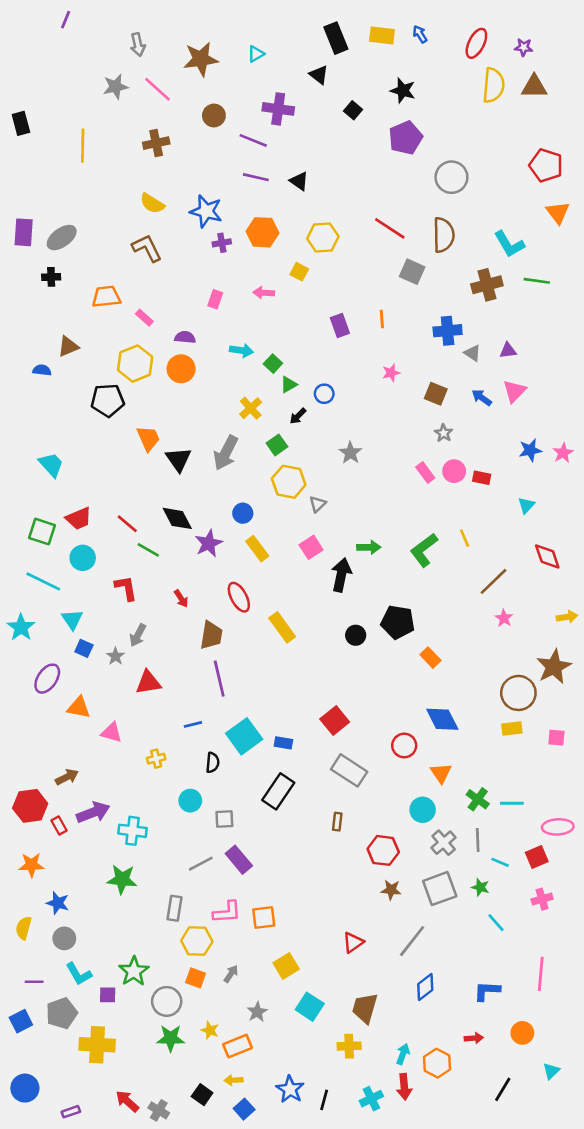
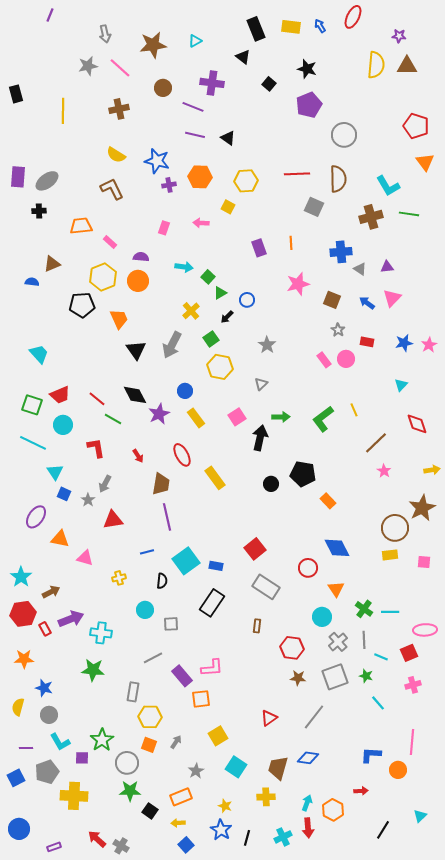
red ellipse: (476, 43) -> (353, 17), moved
red line: (390, 228) -> (297, 174), turned -35
pink star: (391, 373) -> (298, 284), size x1.6
orange trapezoid: (148, 438) -> (119, 319), moved
red rectangle: (482, 478) -> (367, 342), moved
gray triangle: (318, 504) -> (261, 384), moved
cyan star: (21, 627) -> (21, 577), moved
purple rectangle: (239, 860) -> (182, 676), moved
pink L-shape: (227, 912) -> (212, 668), moved
blue diamond: (425, 987) -> (308, 758), moved, turned 45
yellow star: (210, 1030) -> (225, 806), moved
orange circle: (522, 1033) -> (398, 770), moved
black square: (202, 1095) -> (150, 811), moved

